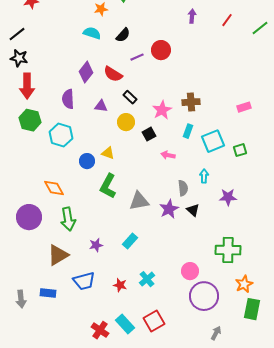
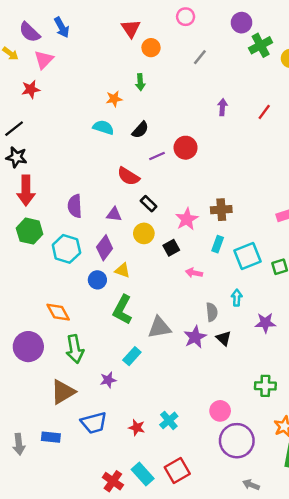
purple diamond: (86, 72) -> (105, 248), moved
cyan rectangle: (130, 241) -> (132, 356), moved
green cross: (228, 250) -> (265, 386), size x0.7
gray arrow: (216, 333) -> (251, 485), turned -96

